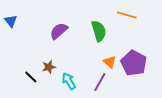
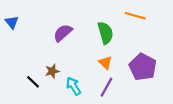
orange triangle: (110, 62) -> (105, 63), moved

